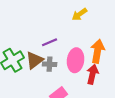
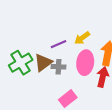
yellow arrow: (80, 14) -> (82, 38), moved

